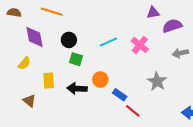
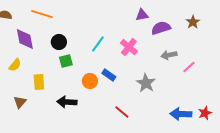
cyan line: (108, 42) -> (98, 44), turned -30
green square: (76, 59) -> (66, 61), turned -32
black arrow: (77, 89) -> (67, 102), moved
blue rectangle: (120, 95) -> (109, 75), moved
brown triangle: (29, 101) -> (20, 102), turned 32

